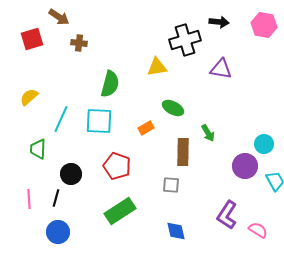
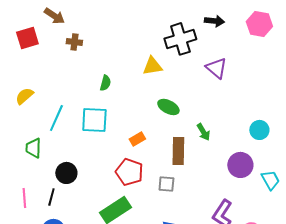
purple triangle: (221, 69) -> (216, 68), turned 30
green semicircle: (110, 84) -> (105, 83), size x0.6
orange rectangle: (146, 128) -> (137, 139), moved
cyan circle: (264, 144) -> (259, 130), moved
red pentagon: (117, 166) -> (129, 172), moved

